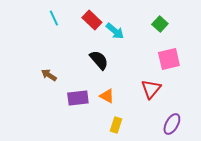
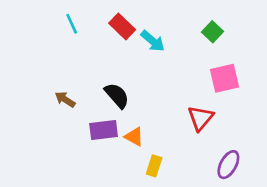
black semicircle: (99, 60) -> (117, 95), moved
orange triangle: (107, 96) -> (134, 137), moved

